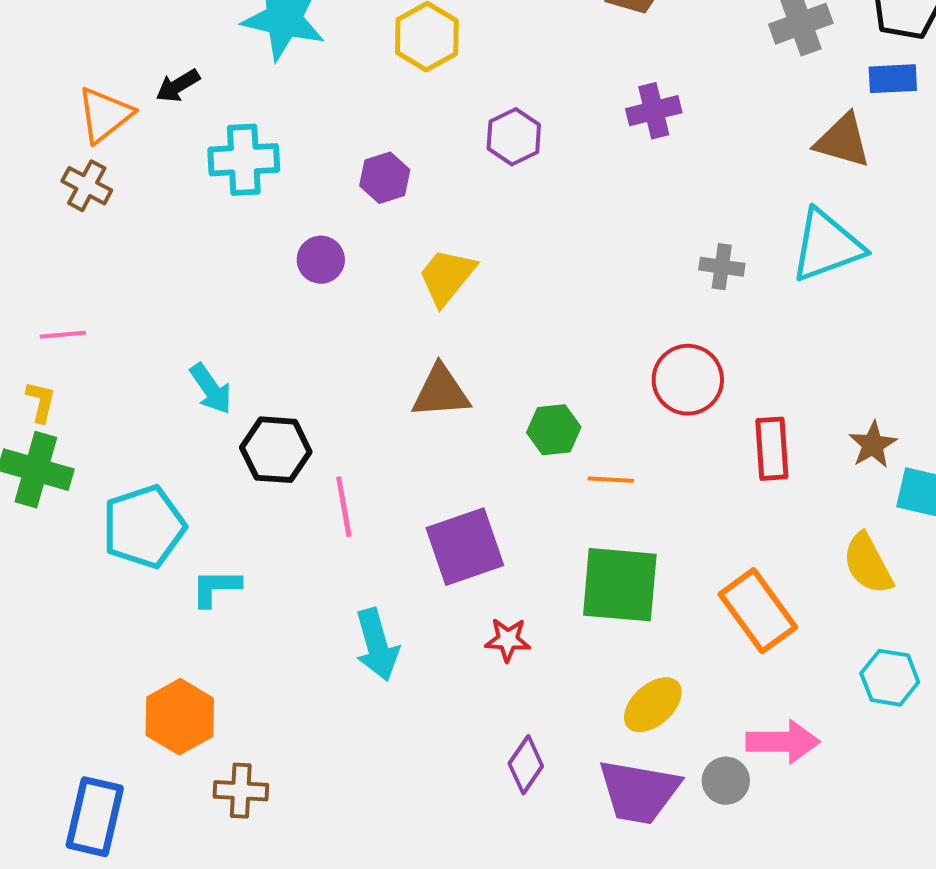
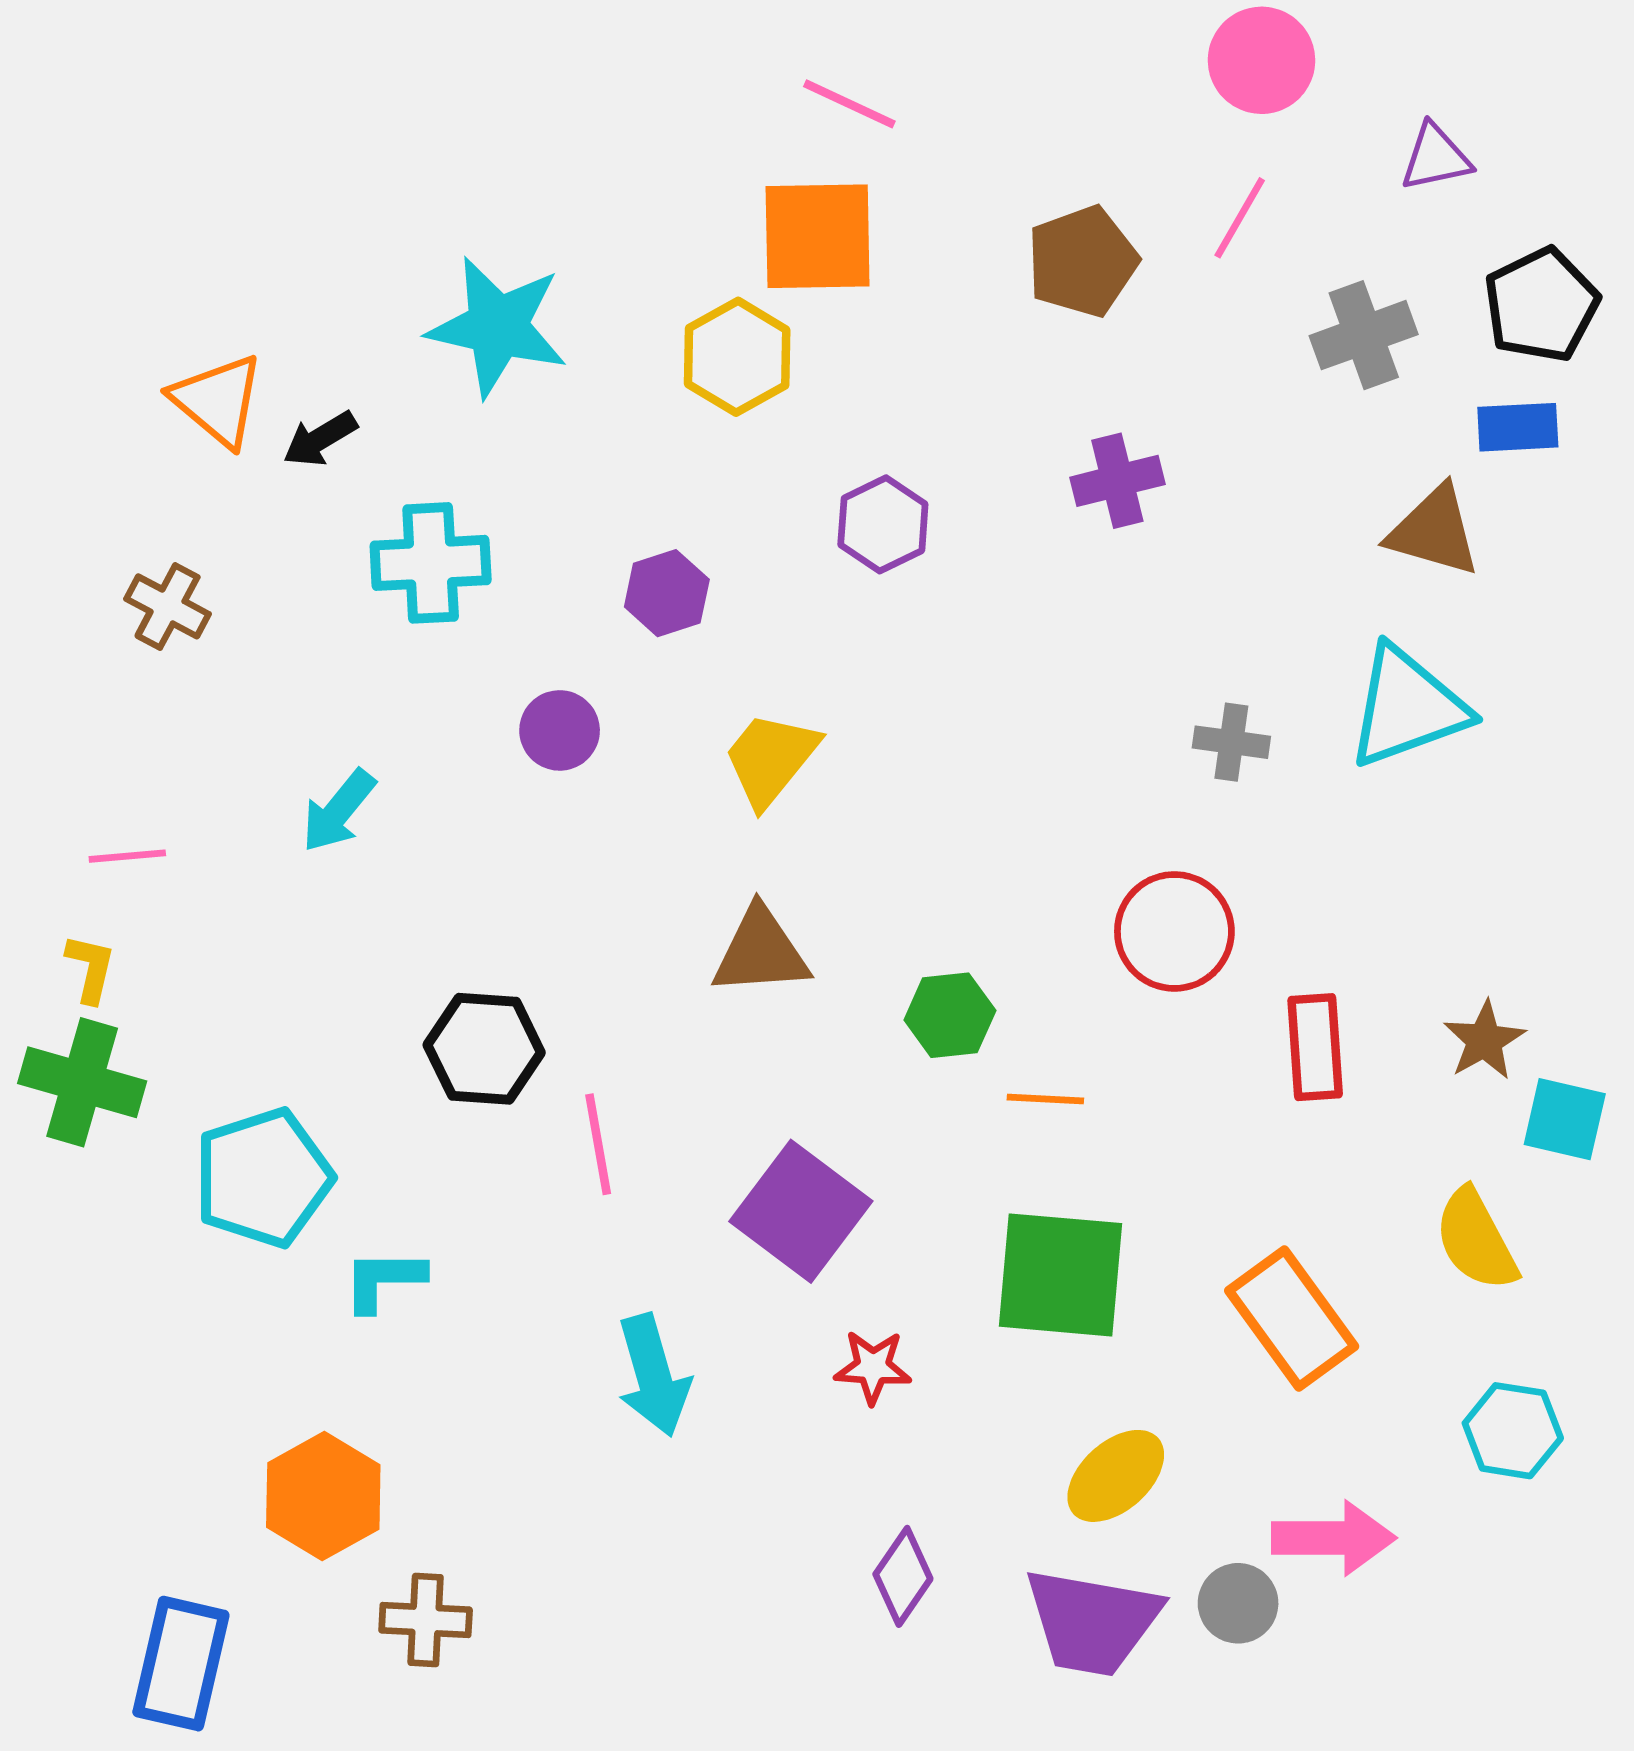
orange triangle: (105, 115) -> (218, 400), moved, turned -42
cyan arrow: (211, 389) -> (338, 811), moved, turned 74
purple square: (465, 547) -> (801, 1211), turned -34

